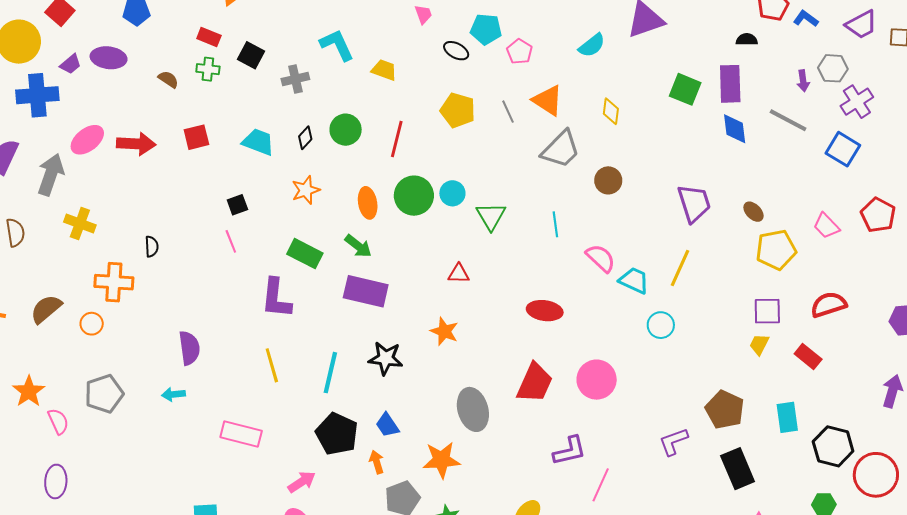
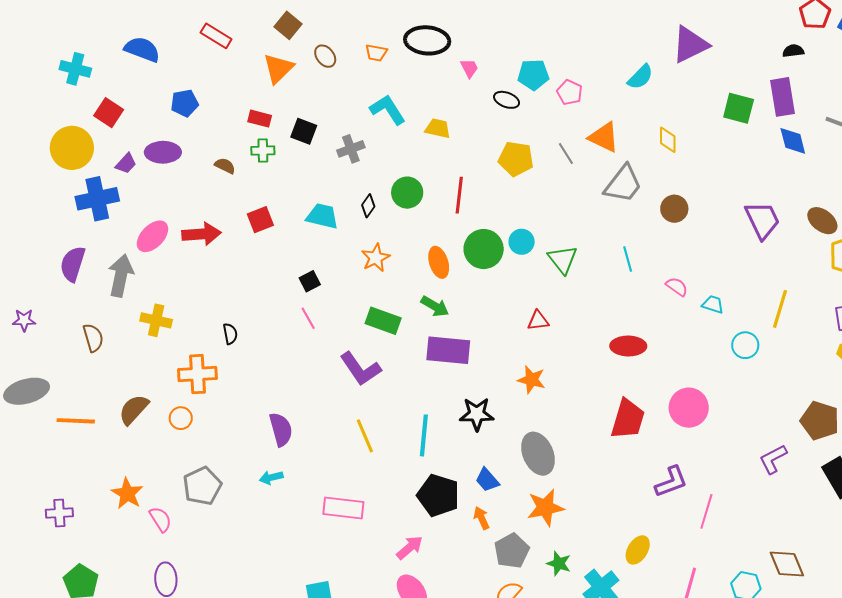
brown ellipse: (754, 212) -> (822, 221), size x1.4
pink semicircle: (601, 258) -> (677, 287), size x0.7
yellow line: (680, 268) -> (780, 309), moved
cyan trapezoid: (634, 280) -> (713, 304), size x0.7
purple L-shape: (276, 298) -> (360, 369), turned -33
gray ellipse: (473, 409) -> (538, 454), moved

